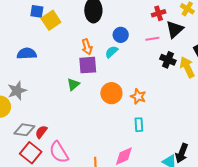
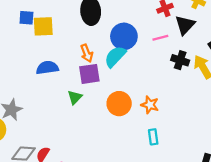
yellow square: (51, 20) -> (43, 26), turned 36
blue circle: (121, 35) -> (124, 36), size x1.5
cyan semicircle: (112, 52) -> (115, 57), size x1.5
blue semicircle: (27, 54) -> (47, 68), moved

